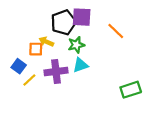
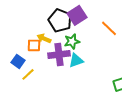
purple square: (82, 17) -> (77, 15), turned -36
black pentagon: (63, 22) -> (60, 20), turned -30
purple cross: (56, 72) -> (59, 54), moved

